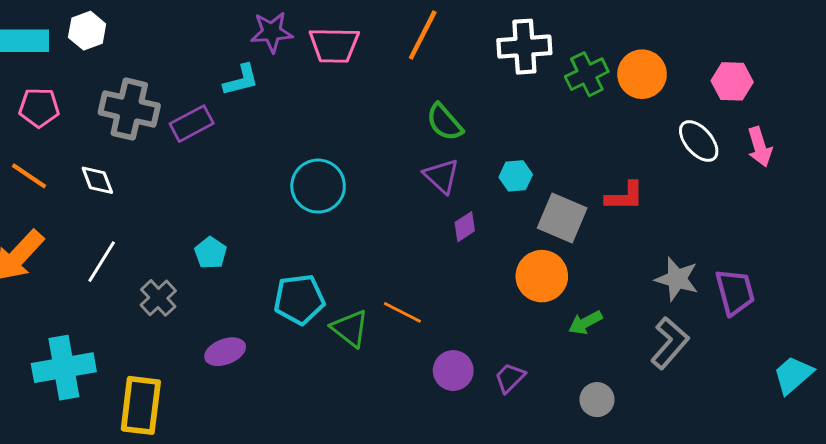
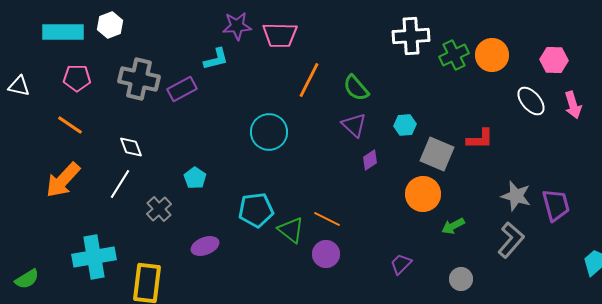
orange line: (423, 35) -> (309, 80), moved
white diamond: (97, 180) -> (131, 147), moved
purple circle: (453, 371) -> (326, 254), moved

